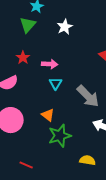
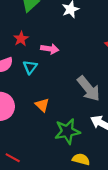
cyan triangle: (56, 83) -> (30, 67), moved
green star: (60, 136) -> (67, 131), moved

